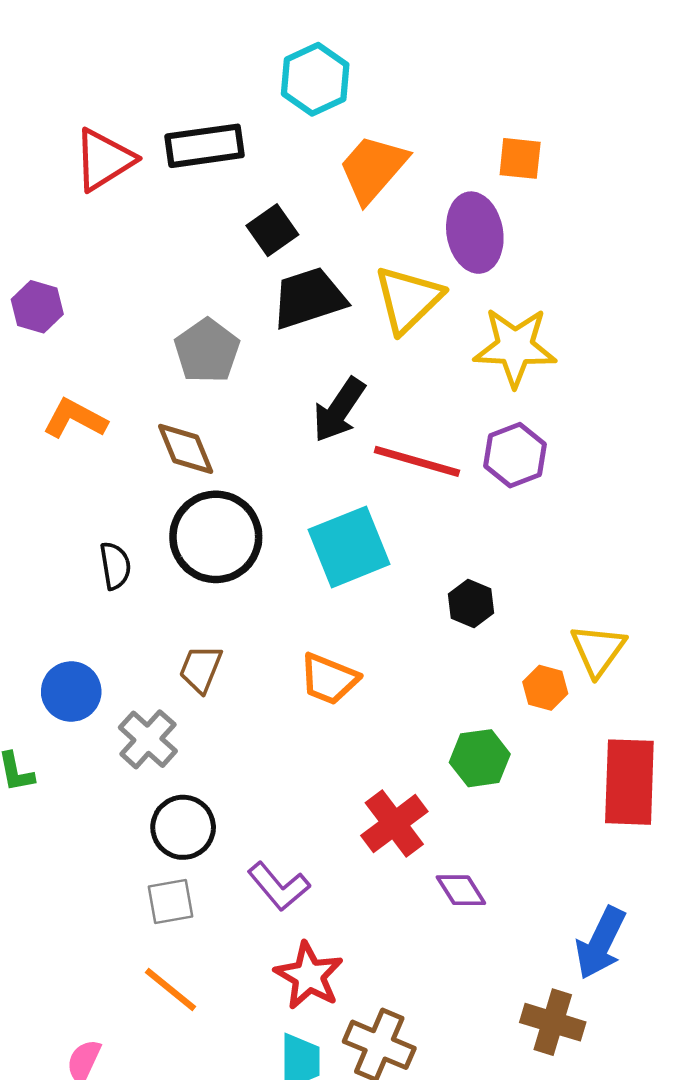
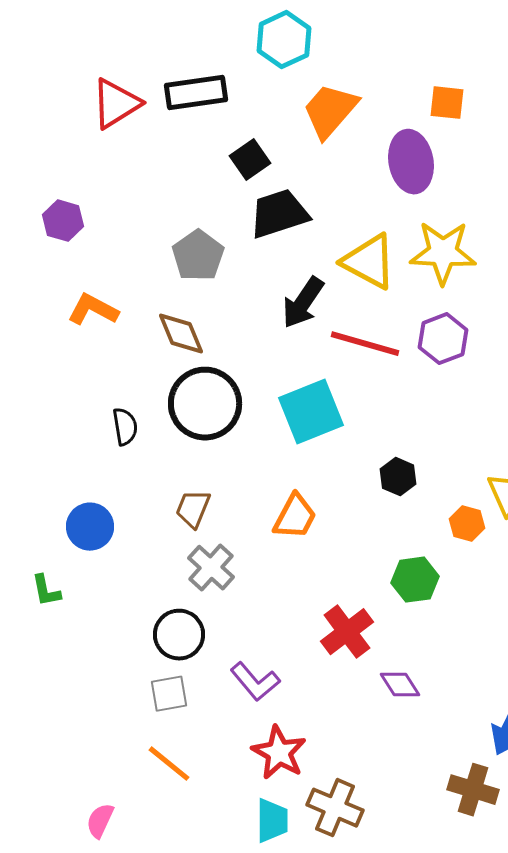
yellow triangle: (408, 299) -> (369, 262), moved, turned -48
black hexagon: (471, 604) -> (398, 477), moved
orange trapezoid: (329, 679) -> (295, 517), turned -84
gray cross: (148, 739) -> (211, 568), moved

